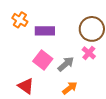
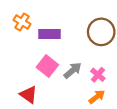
pink cross: (89, 53) -> (98, 75), moved
orange arrow: (70, 88) -> (97, 97), moved

